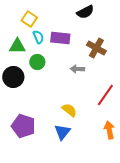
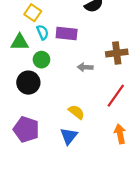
brown cross: (96, 48) -> (117, 53), moved, turned -36
black circle: (13, 77) -> (28, 83), moved

